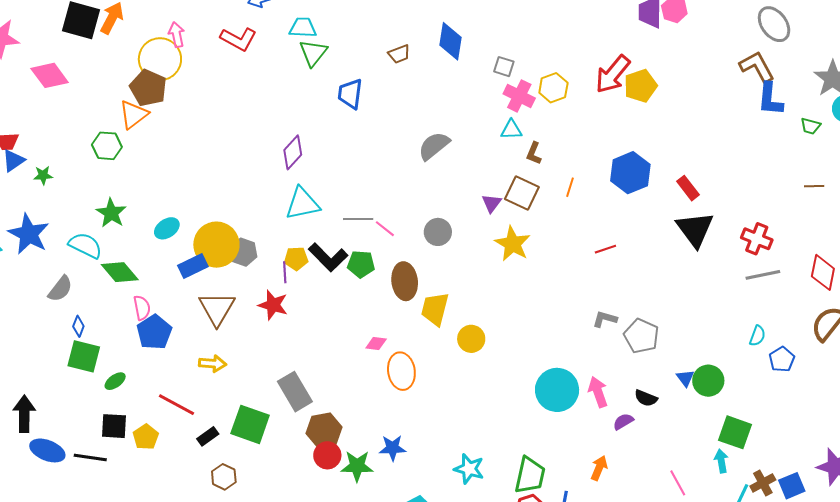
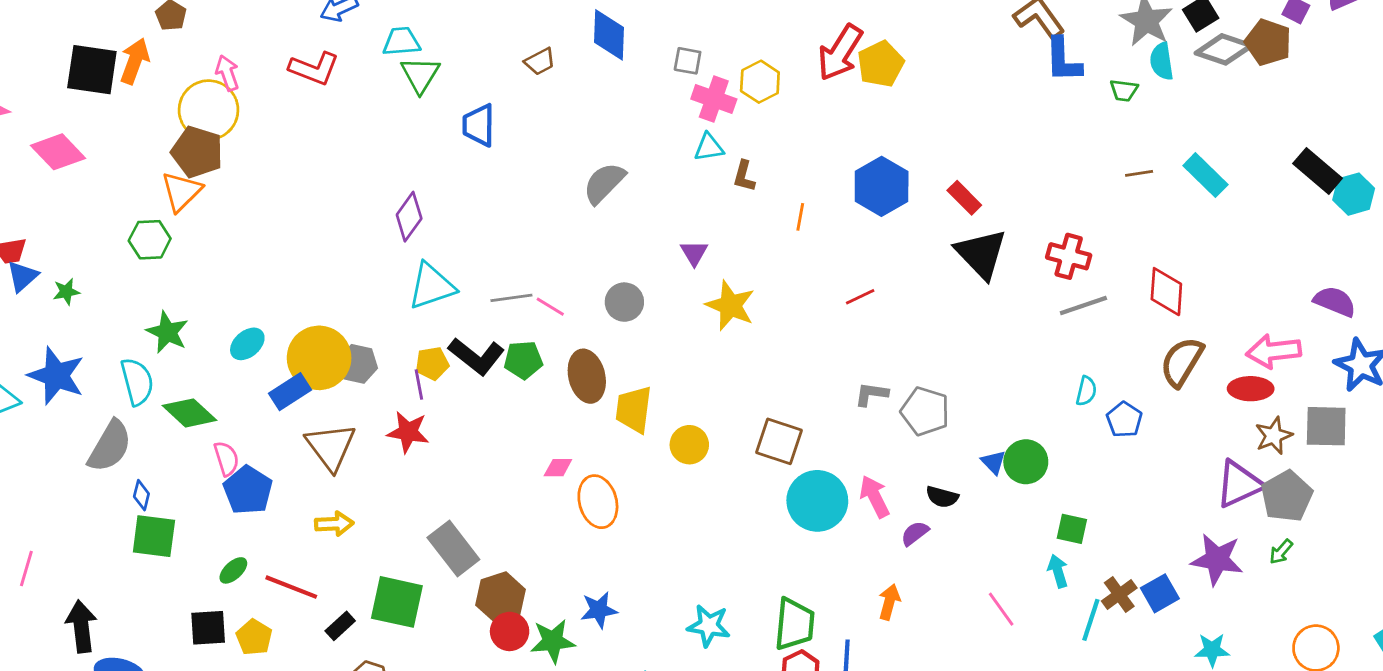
brown square: (522, 193) -> (779, 441), moved
cyan semicircle: (85, 245) -> (137, 382), turned 56
gray semicircle: (60, 289) -> (110, 446), size x1.4
green ellipse: (115, 381) -> (233, 570), moved
green square: (735, 432) -> (1072, 529), size x0.7

